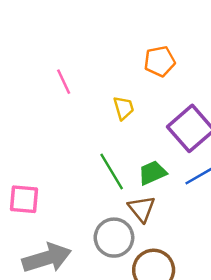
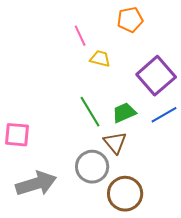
pink line: (64, 82) -> (80, 36), moved
yellow trapezoid: (124, 108) -> (100, 59), turned -60

